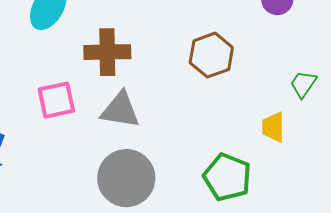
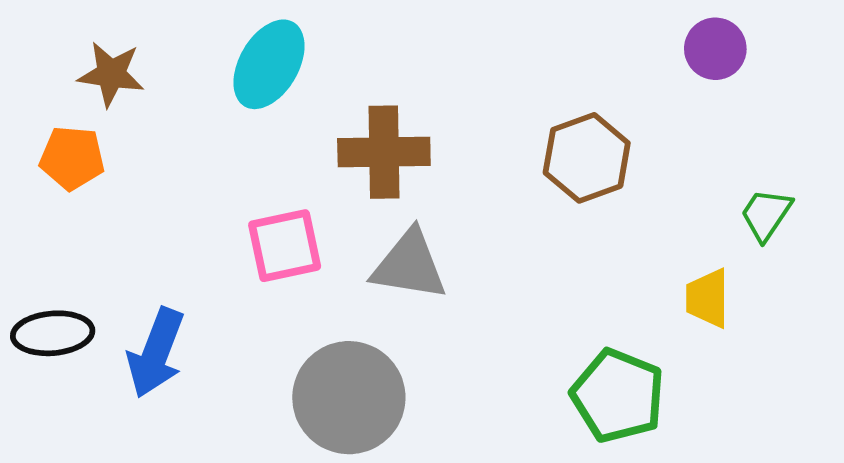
gray circle: (126, 178) -> (349, 398), moved

